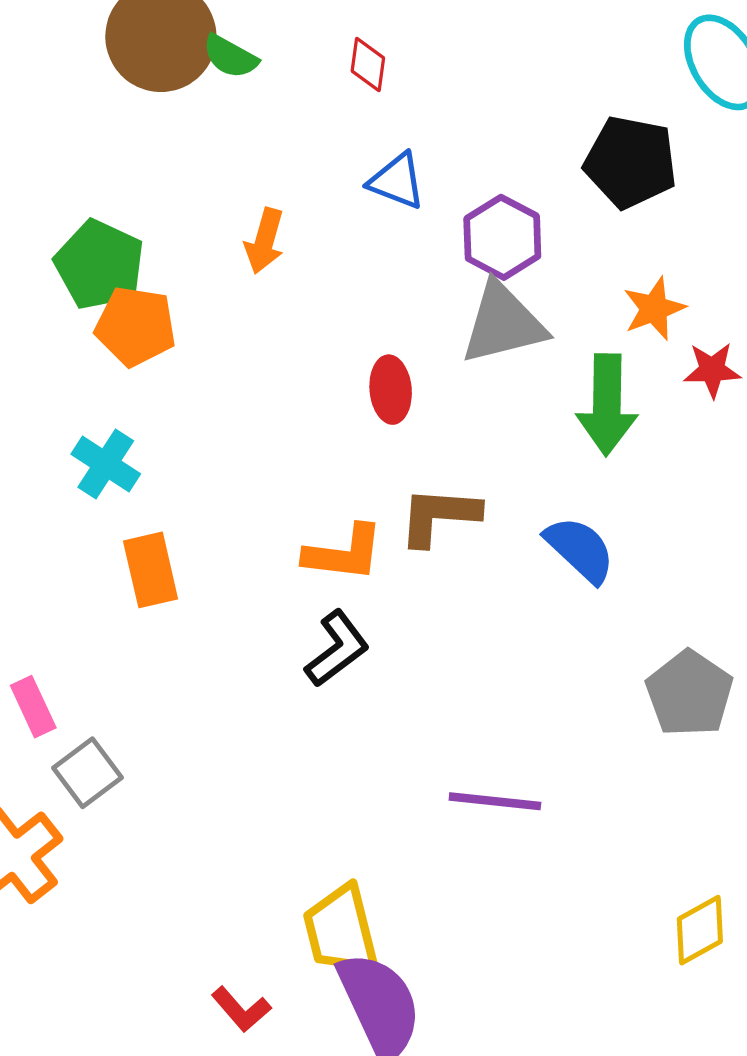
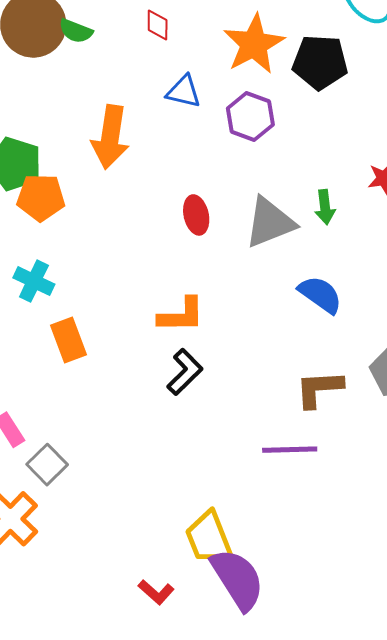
orange arrow: (265, 241) -> (110, 137), size x1.6
orange star: (654, 309) -> (254, 44), moved, size x1.6
gray triangle: (503, 323) -> (270, 223), moved
green arrow: (607, 405) -> (325, 207), size x0.6
brown L-shape: (439, 516) -> (319, 389), moved

